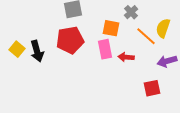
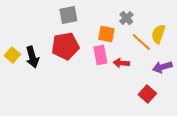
red square: (152, 88) -> (147, 94), turned -36

